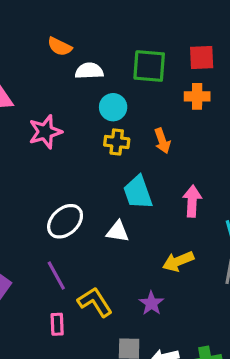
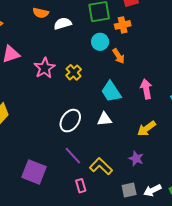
orange cross: (197, 96) -> (123, 25), moved
cyan circle: (113, 107) -> (100, 42), moved
yellow cross: (117, 142) -> (74, 72), moved, turned -35

